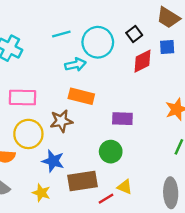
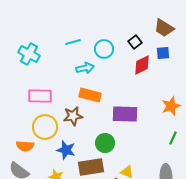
cyan circle: (98, 42) -> (104, 49), size x0.7
purple rectangle: (122, 119) -> (125, 114), size x1.4
green circle: (111, 152) -> (105, 143), moved

